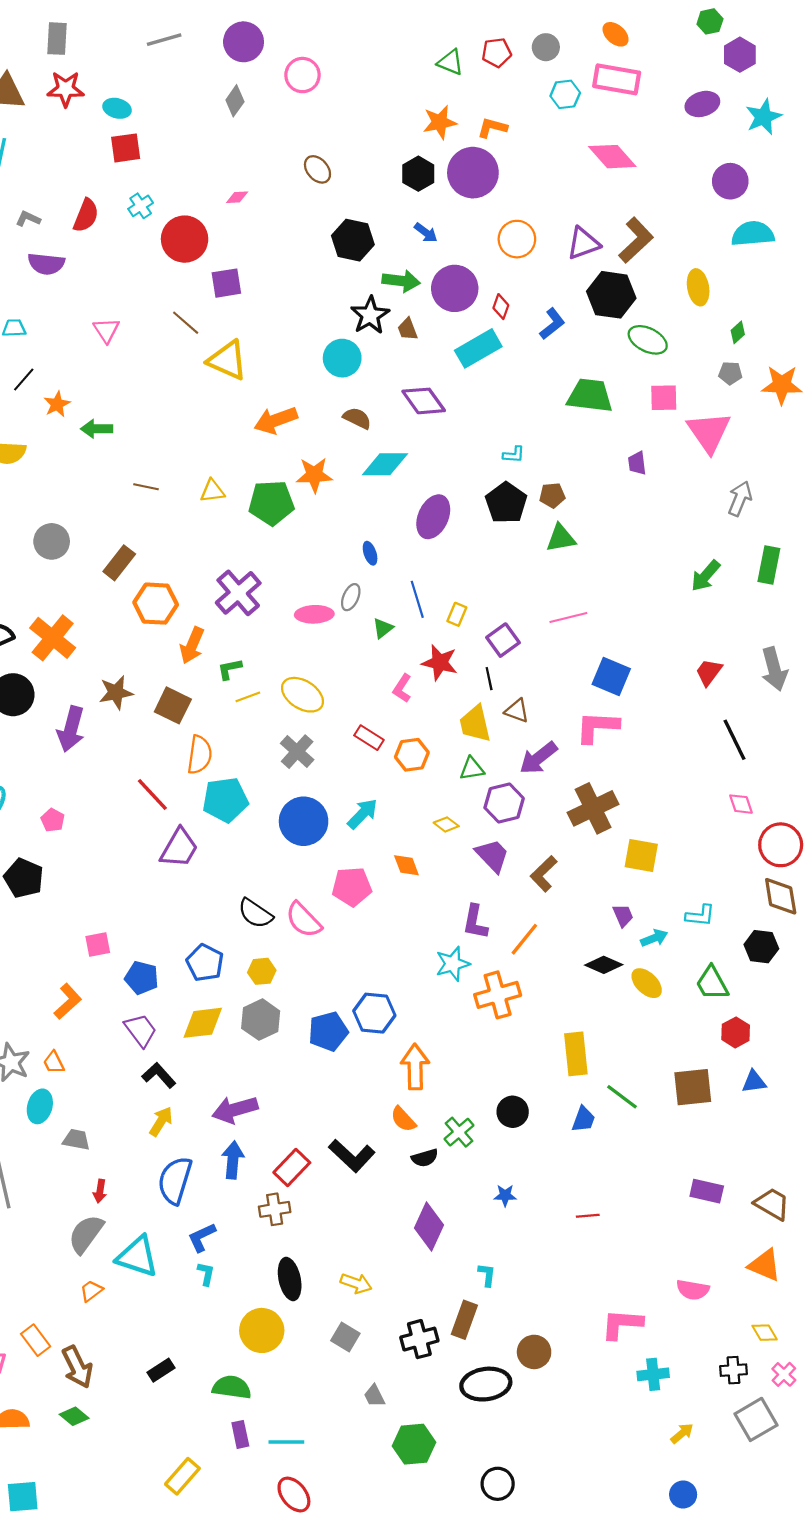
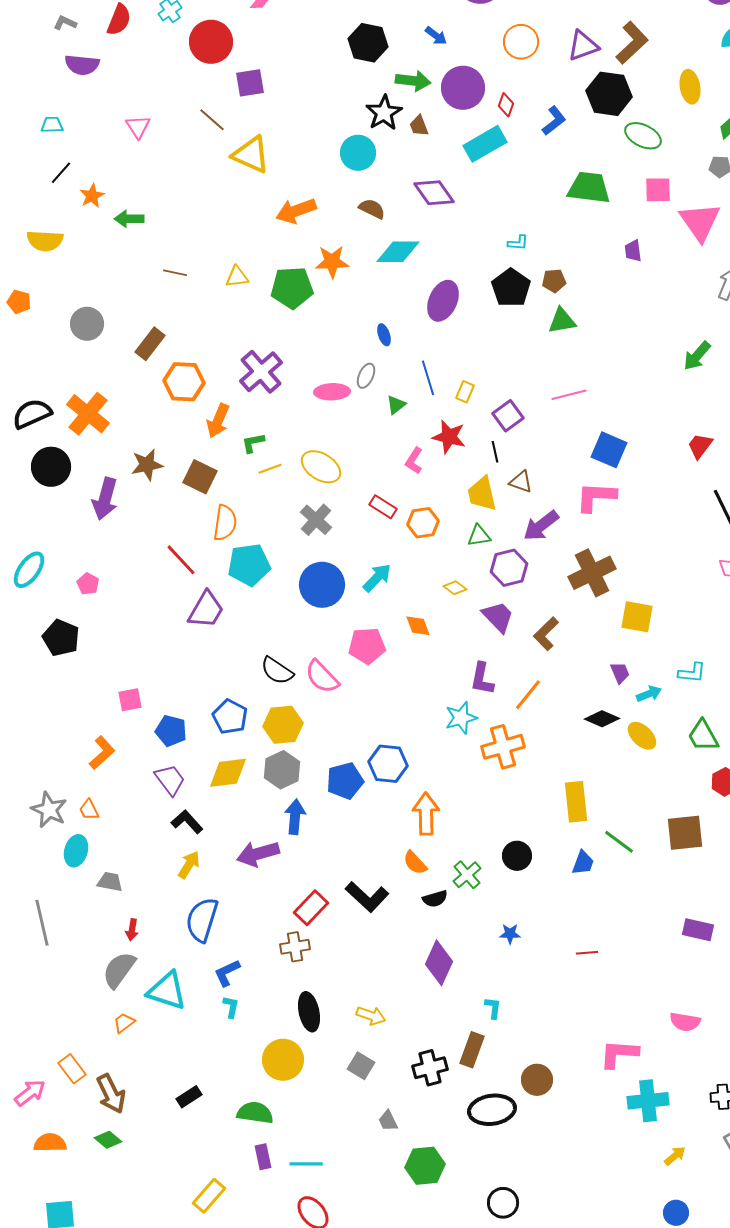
yellow hexagon: (262, 971) -> (283, 725), size x1.5
blue arrow: (233, 1160) -> (295, 817), moved
cyan cross: (653, 1374) -> (648, 1101), size x1.4

